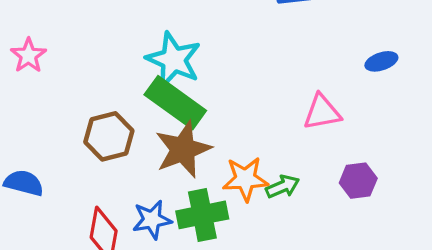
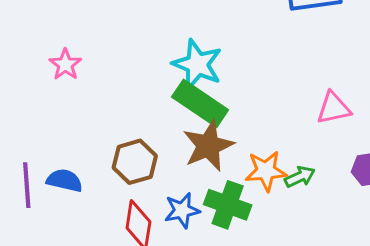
brown hexagon: (109, 136) -> (135, 162), moved
green cross: (202, 215) -> (228, 205), turned 33

